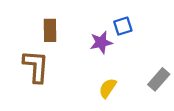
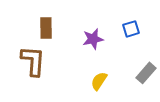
blue square: (123, 26) -> (131, 29), moved

